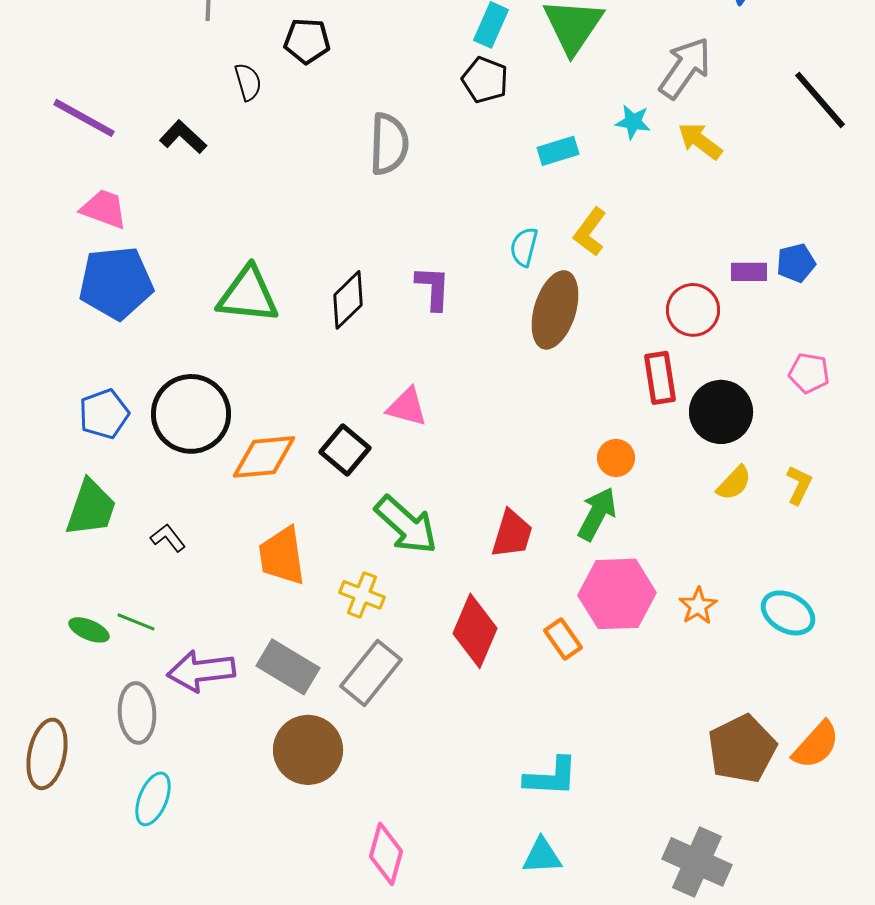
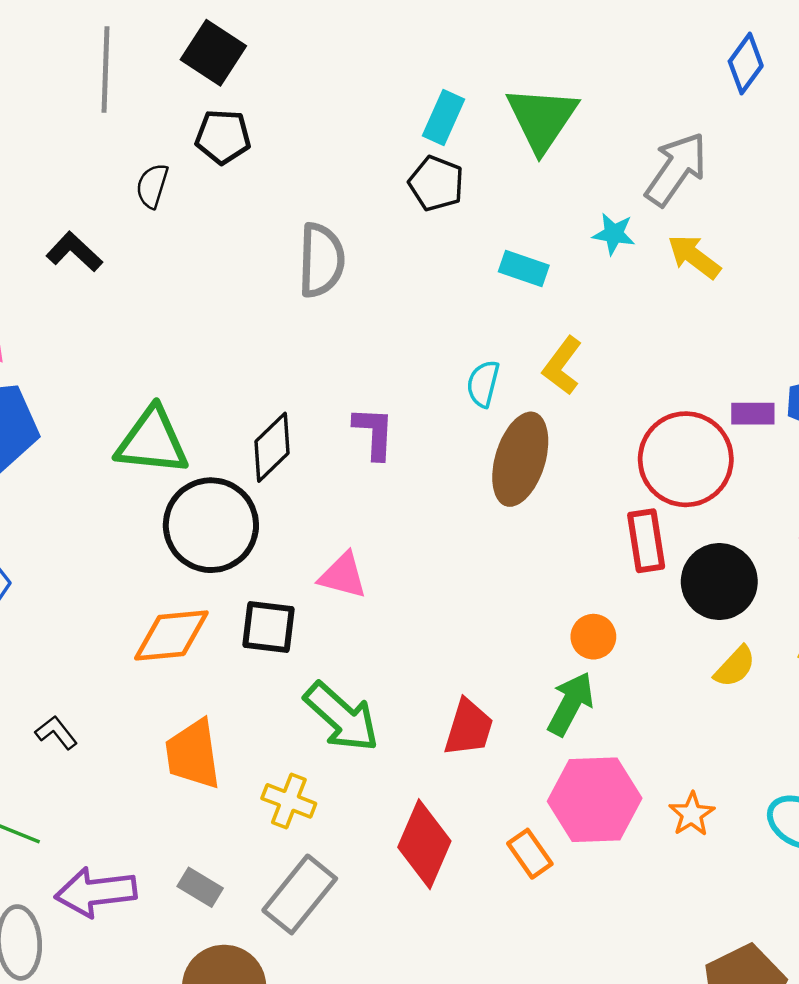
black semicircle: (248, 82) -> (152, 186), turned -147
cyan rectangle: (558, 151) -> (524, 269), turned 36
red circle: (693, 310) -> (686, 459), size x1.5
black circle: (191, 414) -> (211, 525), moved
black square: (345, 450) -> (268, 627), turned -33
gray rectangle: (288, 667) -> (200, 887), size x0.6

